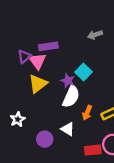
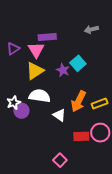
purple triangle: (24, 57) -> (13, 49), moved
white semicircle: (71, 97) -> (40, 96), moved, turned -110
orange arrow: (87, 113) -> (79, 101), size x1.5
purple circle: (45, 139) -> (21, 111), moved

